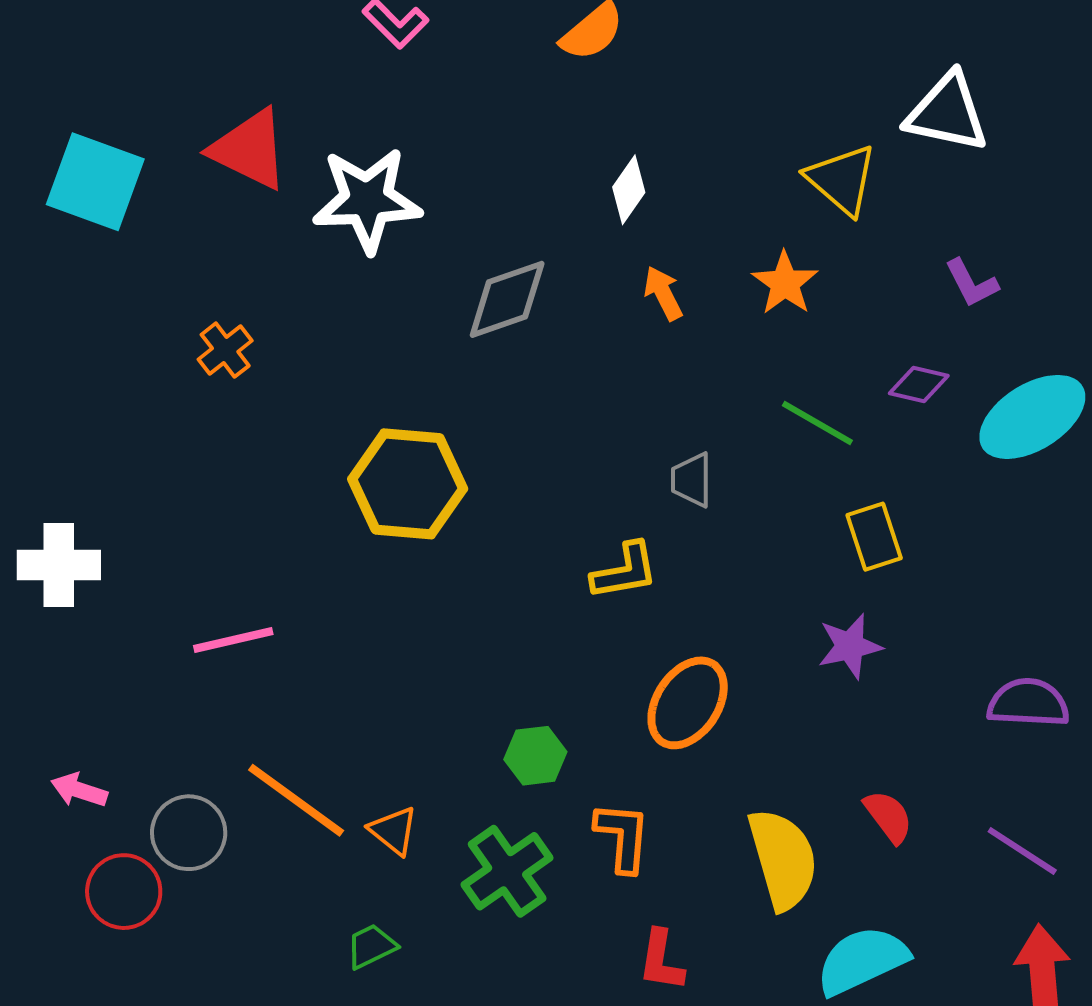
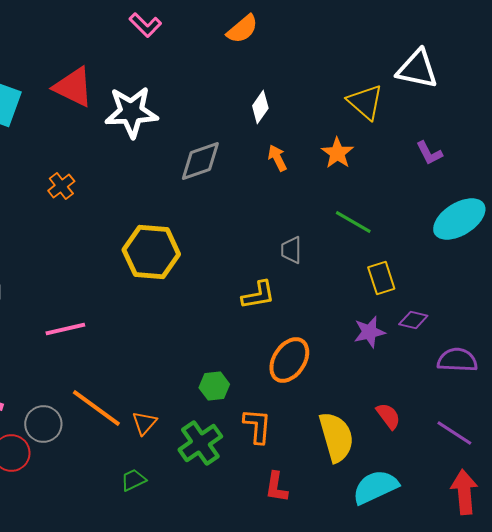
purple diamond: (919, 384) -> (413, 320), moved
orange triangle: (393, 831) -> (144, 423), turned 32

